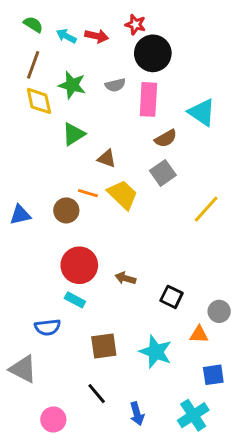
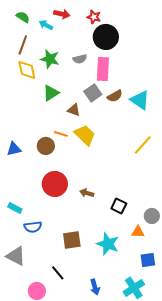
red arrow: (97, 36) -> (62, 14), moved
cyan triangle: (202, 112) -> (140, 100), moved
gray square: (163, 173) -> (93, 93), moved
cyan rectangle: (75, 300) -> (15, 208), moved
black line: (97, 394) -> (58, 273), moved

